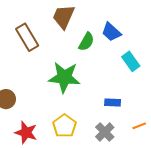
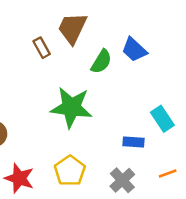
brown rectangle: (27, 37) -> (42, 48), moved, size x0.6
cyan rectangle: (131, 61) -> (162, 119), moved

